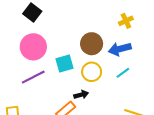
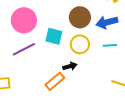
cyan square: (65, 63) -> (54, 36), turned 30
cyan line: (123, 73) -> (110, 45), turned 32

